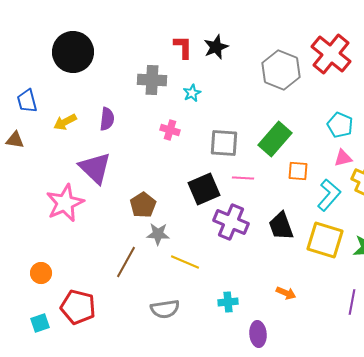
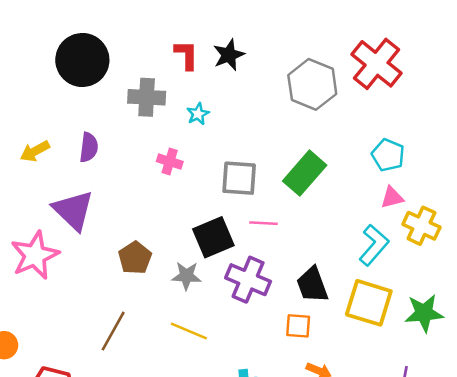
black circle: (73, 52) -> (82, 60), moved
orange square: (298, 171) -> (298, 326), moved
gray star: (158, 234) -> (186, 276), moved

